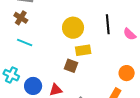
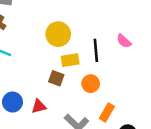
black line: (108, 24) -> (96, 50), moved
orange circle: (127, 73) -> (91, 84), moved

